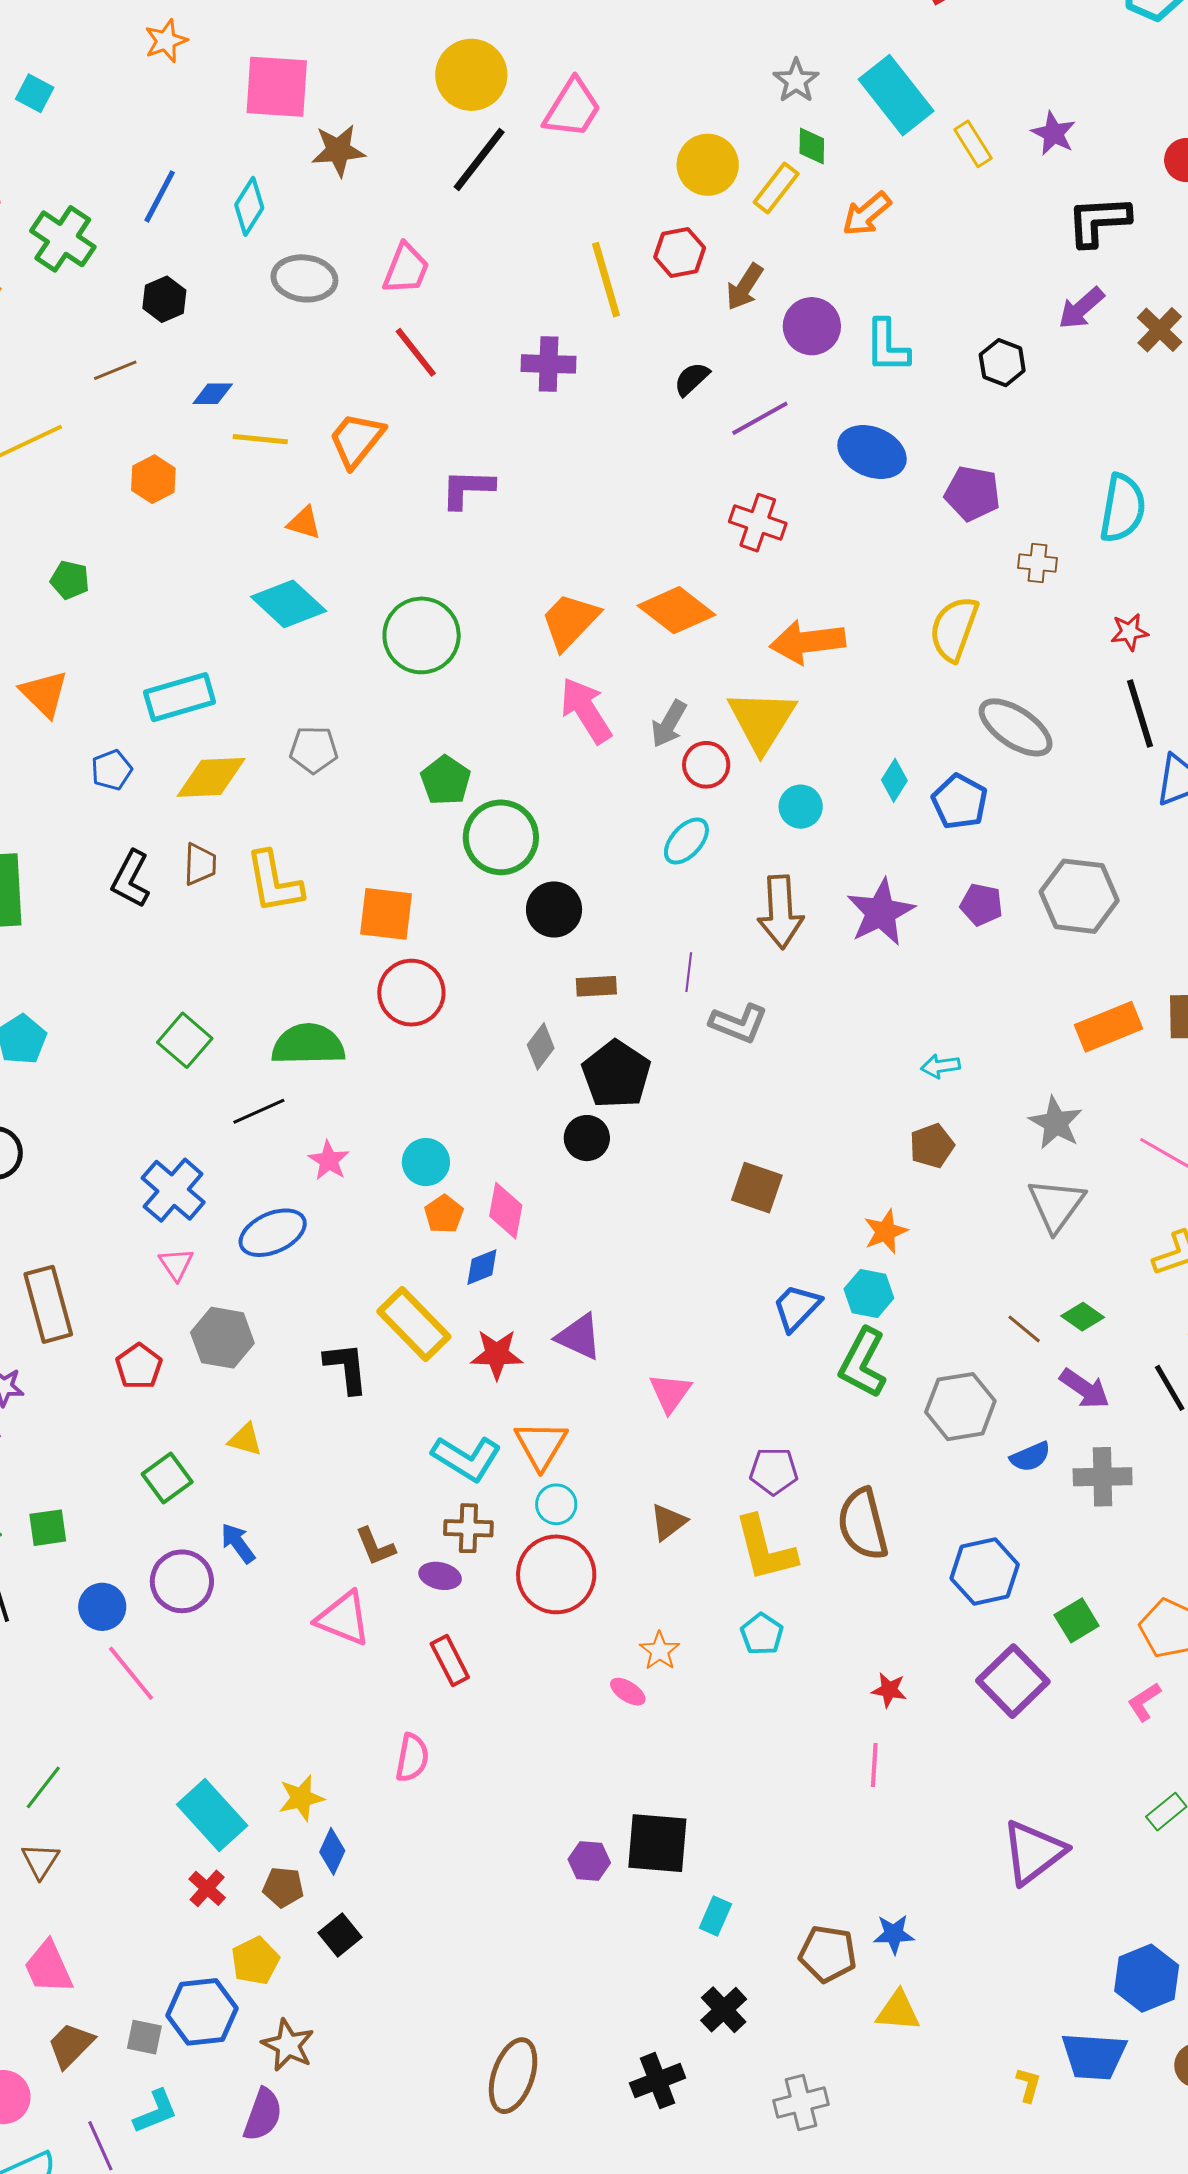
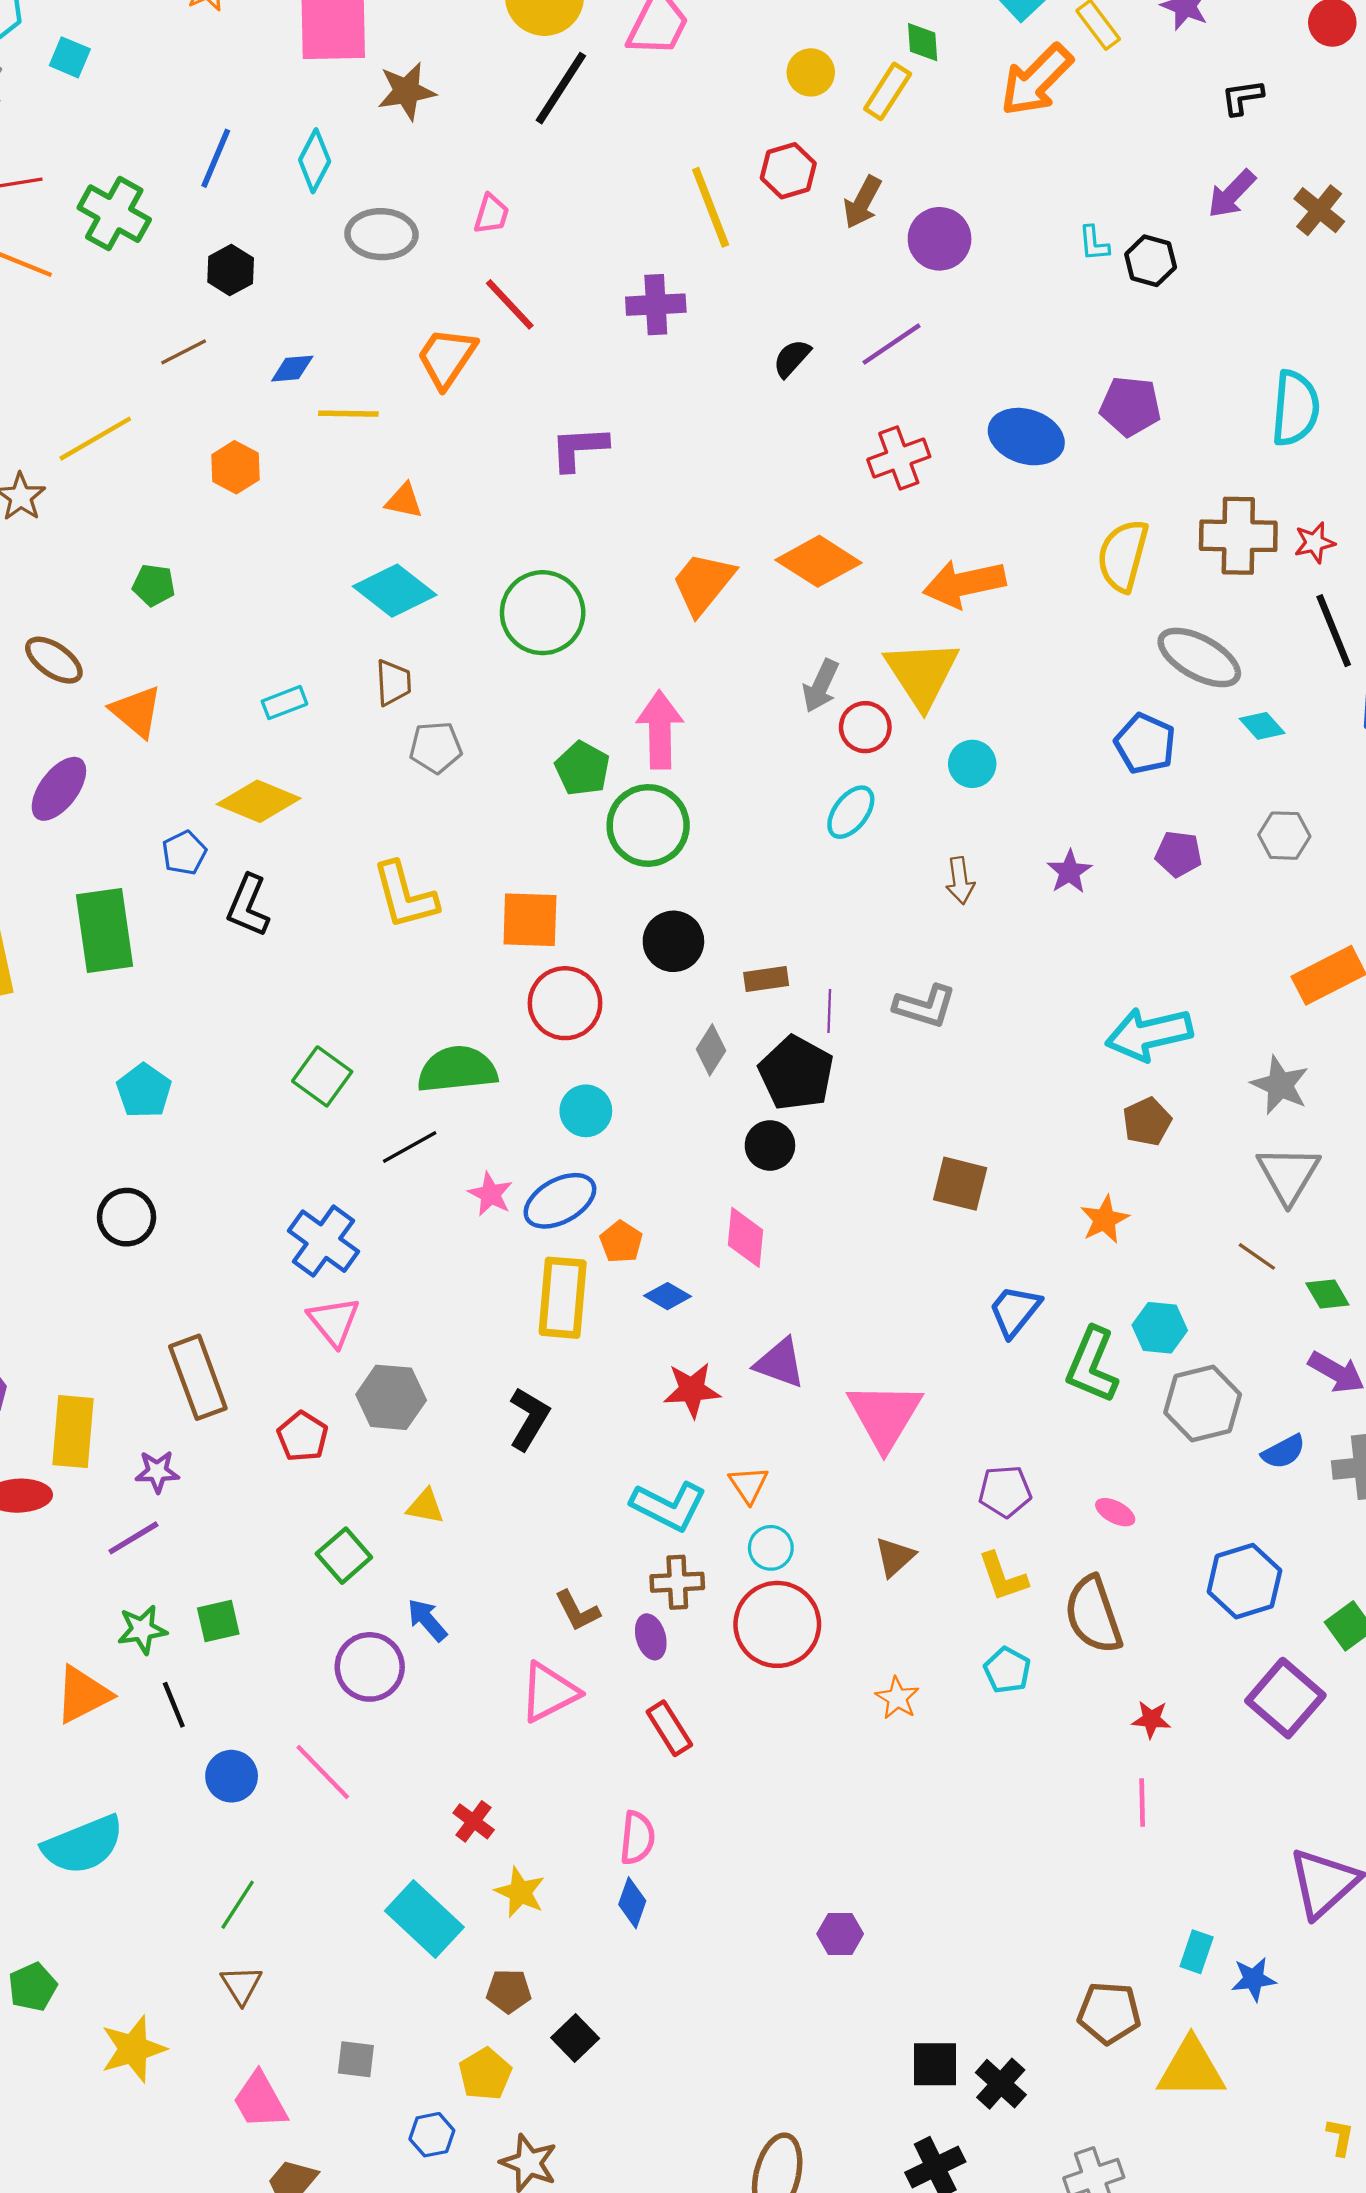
yellow circle: (708, 165) -> (811, 72), size x0.7
orange arrow: (867, 214) -> (1036, 80), moved, size x1.4
black L-shape: (1098, 221) -> (1242, 97), size x0.6
pink trapezoid: (406, 269) -> (491, 214), size x0.7
cyan L-shape: (887, 346) -> (1094, 243), moved, size x0.6
black semicircle: (692, 379) -> (792, 358), moved
orange trapezoid: (357, 440) -> (447, 358), moved
blue ellipse: (872, 452) -> (1026, 437), moved
red cross: (758, 523) -> (899, 458), turned -34
brown cross: (1037, 563) -> (1238, 536), moved, size x1.8
cyan rectangle: (180, 697) -> (284, 703), size x0.6
pink arrow: (586, 710) -> (660, 730), moved, turned 36
blue pentagon: (112, 770) -> (184, 853), moved
yellow diamond: (211, 777) -> (259, 801), moved, turned 30
cyan diamond: (894, 780) -> (1262, 726), moved, turned -69
brown trapezoid: (200, 864) -> (393, 683), moved
gray hexagon: (1079, 896) -> (1284, 836), size x0.6
black circle: (554, 909) -> (673, 941), moved
brown arrow: (781, 912) -> (960, 881), size x0.6
purple star: (881, 912) -> (1069, 872), size x0.6
purple line: (689, 972) -> (829, 1011), moved
cyan arrow: (940, 1066) -> (1149, 1034), size x2.0
cyan circle: (426, 1162) -> (586, 1111), moved
pink diamond: (506, 1211) -> (745, 1237), moved
blue ellipse: (273, 1233) -> (560, 1201), moved
pink triangle: (176, 1264) -> (334, 1321), size x1.4
blue diamond: (482, 1267) -> (668, 1296), turned 57
cyan hexagon: (869, 1294) -> (1160, 1328), moved
green diamond: (1083, 1317) -> (1327, 1294), turned 30
yellow rectangle: (414, 1324) -> (563, 1298), moved, turned 54
brown line: (1024, 1329) -> (1257, 1256), moved
black L-shape: (346, 1368) -> (529, 1419), turned 42
pink triangle: (670, 1393) -> (885, 1416), size x1.6
orange triangle: (541, 1445) -> (749, 1485), size x0.7
brown semicircle: (863, 1524) -> (1093, 1615), moved
yellow L-shape: (765, 1549) -> (1003, 1577), size x0.7
purple ellipse: (440, 1576) -> (651, 1637), turned 66
blue circle: (102, 1607) -> (232, 1776), moved
pink triangle: (343, 1618) -> (549, 1692), turned -44
pink ellipse: (628, 1692) -> (1115, 1512), moved
yellow star: (301, 1798) -> (520, 1892), turned -30
black square: (657, 1843) -> (935, 2064), moved, size x0.7
blue diamond: (332, 1851) -> (632, 1903), moved
red cross: (207, 1888) -> (474, 1821), moved
cyan rectangle: (715, 1916) -> (1197, 1952), moved
blue star: (894, 1934) -> (1254, 1979), moved
yellow triangle: (898, 2011) -> (1191, 2069), size x1.4
blue hexagon: (202, 2012) -> (432, 2135), size x0.6
gray square: (144, 2037) -> (356, 2059), moved

